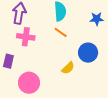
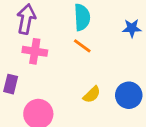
blue circle: (88, 53) -> (129, 95), moved

